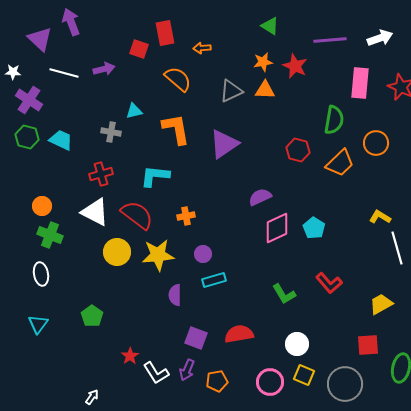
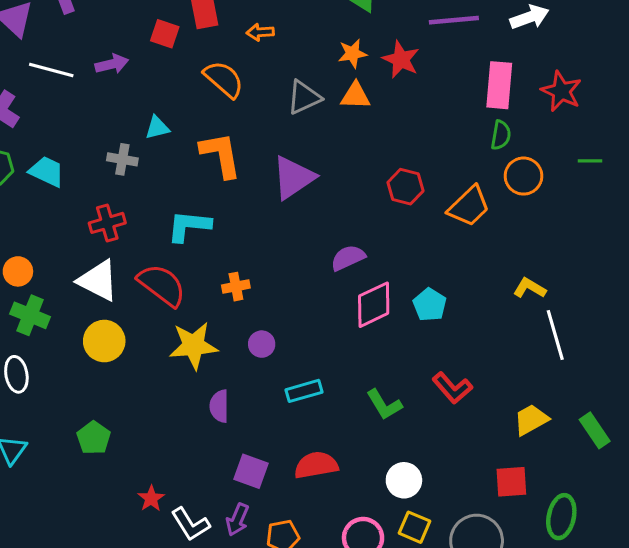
green semicircle: (334, 120) -> (501, 135), moved, size x0.7
yellow circle: (117, 252) -> (104, 341), moved
cyan rectangle: (214, 280) -> (304, 391), moved

